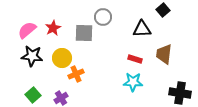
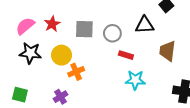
gray circle: (103, 17) -> (112, 33), moved
red rectangle: (135, 59) -> (126, 55), moved
green square: (33, 95) -> (20, 95), moved, turned -35

